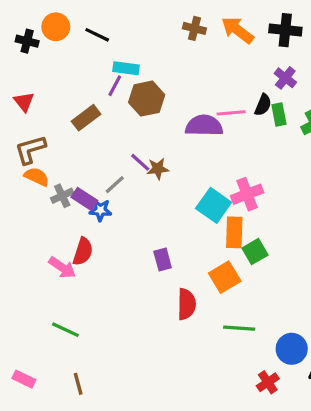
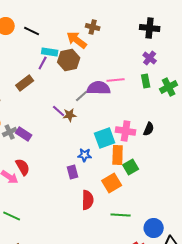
orange arrow: (237, 30) -> (77, 40), moved
brown hexagon: (147, 99) -> (69, 60), moved
black semicircle: (263, 105) -> (149, 129), moved
gray line: (115, 185) -> (82, 96), moved
pink cross: (247, 194) -> (126, 131), turned 30
cyan square: (214, 205) -> (105, 138), turned 35
blue star: (100, 210) -> (85, 155), moved
red semicircle: (83, 252) -> (23, 167), turned -48

